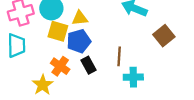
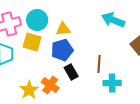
yellow square: (58, 31) -> (32, 42), moved
orange cross: (60, 66) -> (50, 85), moved

